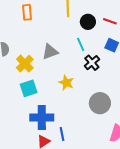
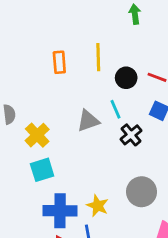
orange rectangle: (27, 12) -> (59, 62), moved
gray triangle: (50, 52) -> (88, 121), moved
yellow star: (66, 83) -> (98, 206), moved

